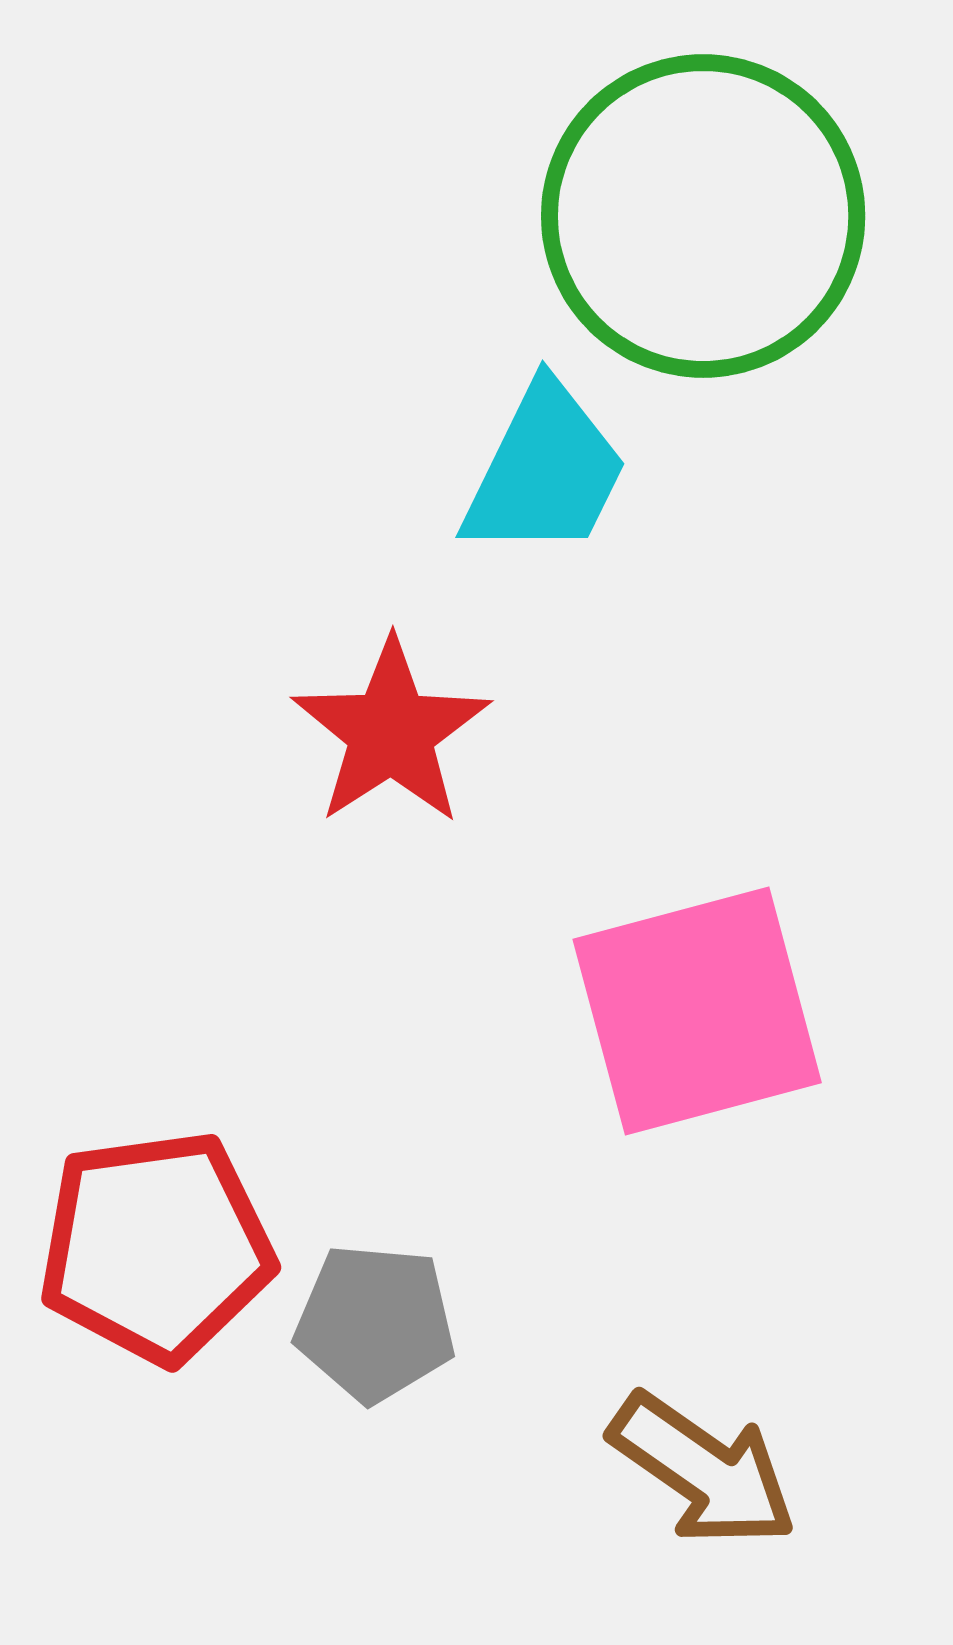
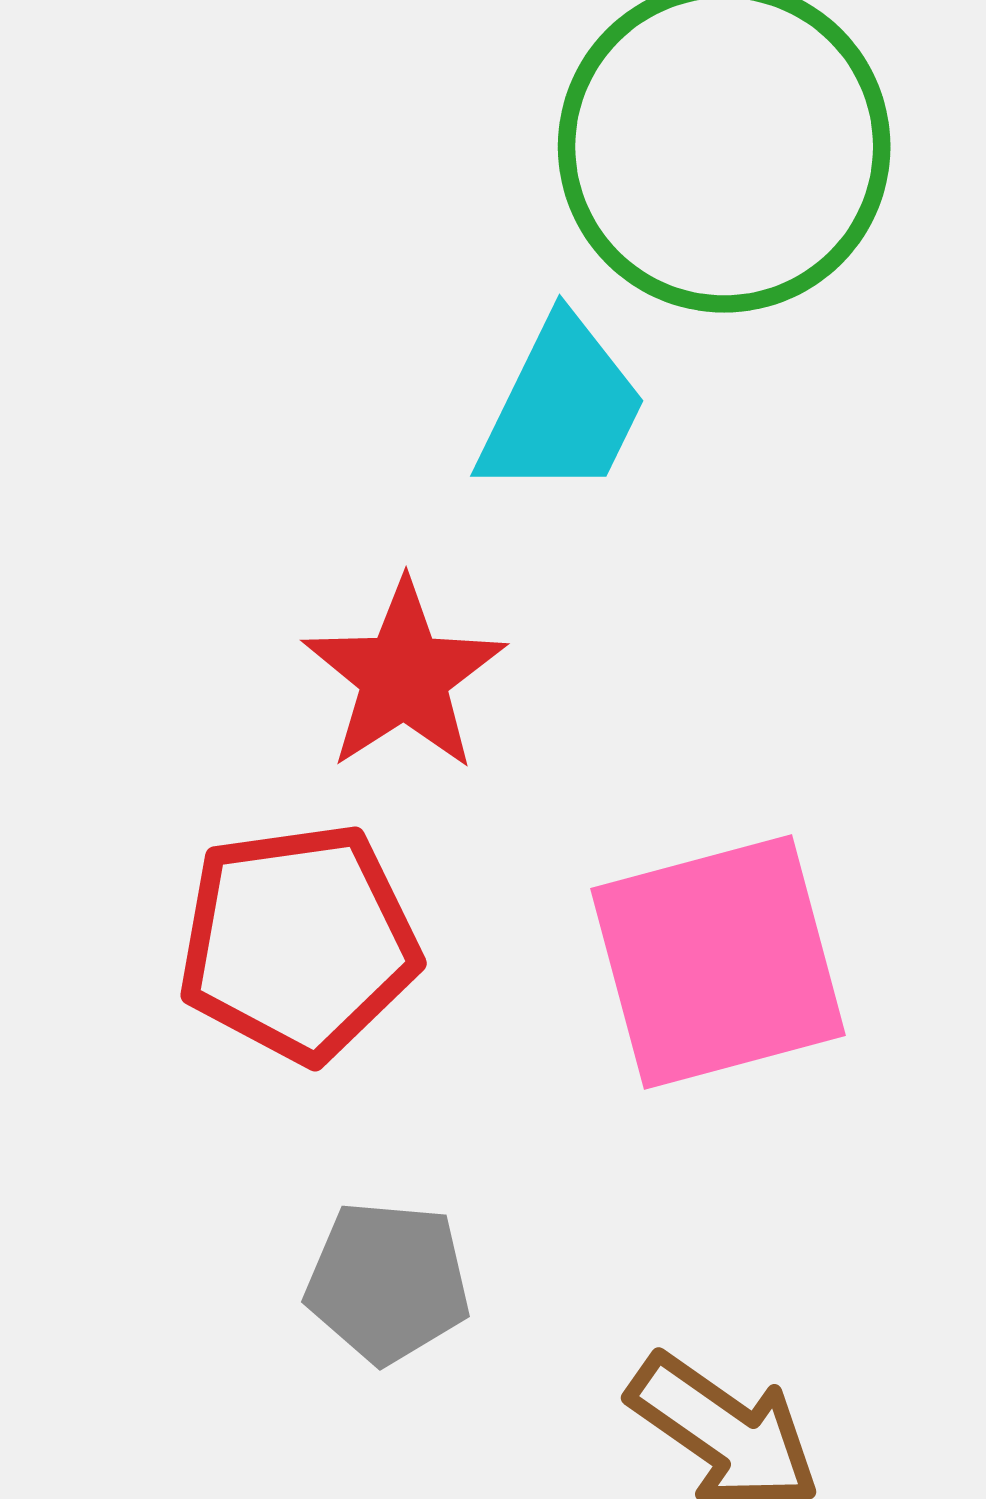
red pentagon: (156, 1247) -> (298, 943), moved

